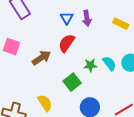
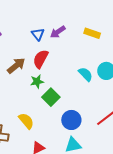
purple arrow: (87, 18) -> (58, 32), turned 70
brown arrow: (41, 58) -> (16, 66), moved
green star: (90, 65) -> (37, 81), moved

